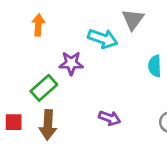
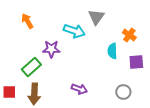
orange arrow: (38, 25) -> (27, 21), turned -35

